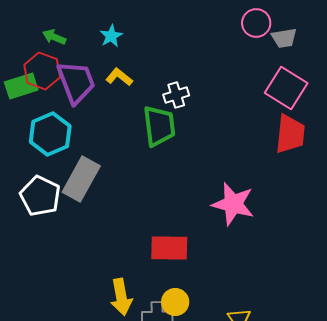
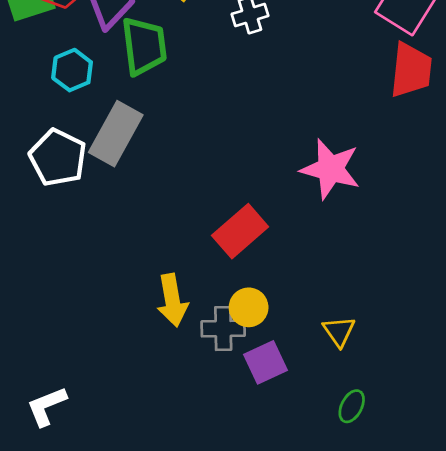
green trapezoid: (159, 126) -> (144, 46), moved
cyan hexagon: (50, 134) -> (72, 70), size x0.7
red rectangle: (169, 248) -> (240, 231), turned -42

